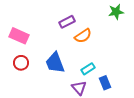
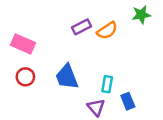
orange semicircle: (83, 36) -> (107, 30), moved
cyan rectangle: (88, 69) -> (107, 84), turned -48

